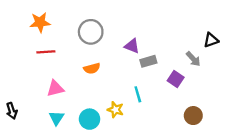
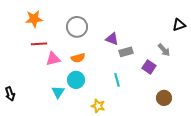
black triangle: (211, 40) -> (179, 25), moved
pink triangle: (55, 88) -> (53, 59), moved
yellow star: (115, 110) -> (98, 106), moved
cyan triangle: (56, 118) -> (58, 92), moved
cyan circle: (90, 119) -> (76, 80), moved

